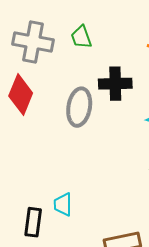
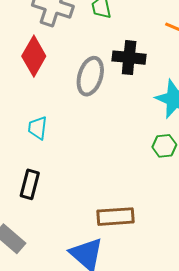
cyan trapezoid: (63, 204) -> (38, 128), moved

